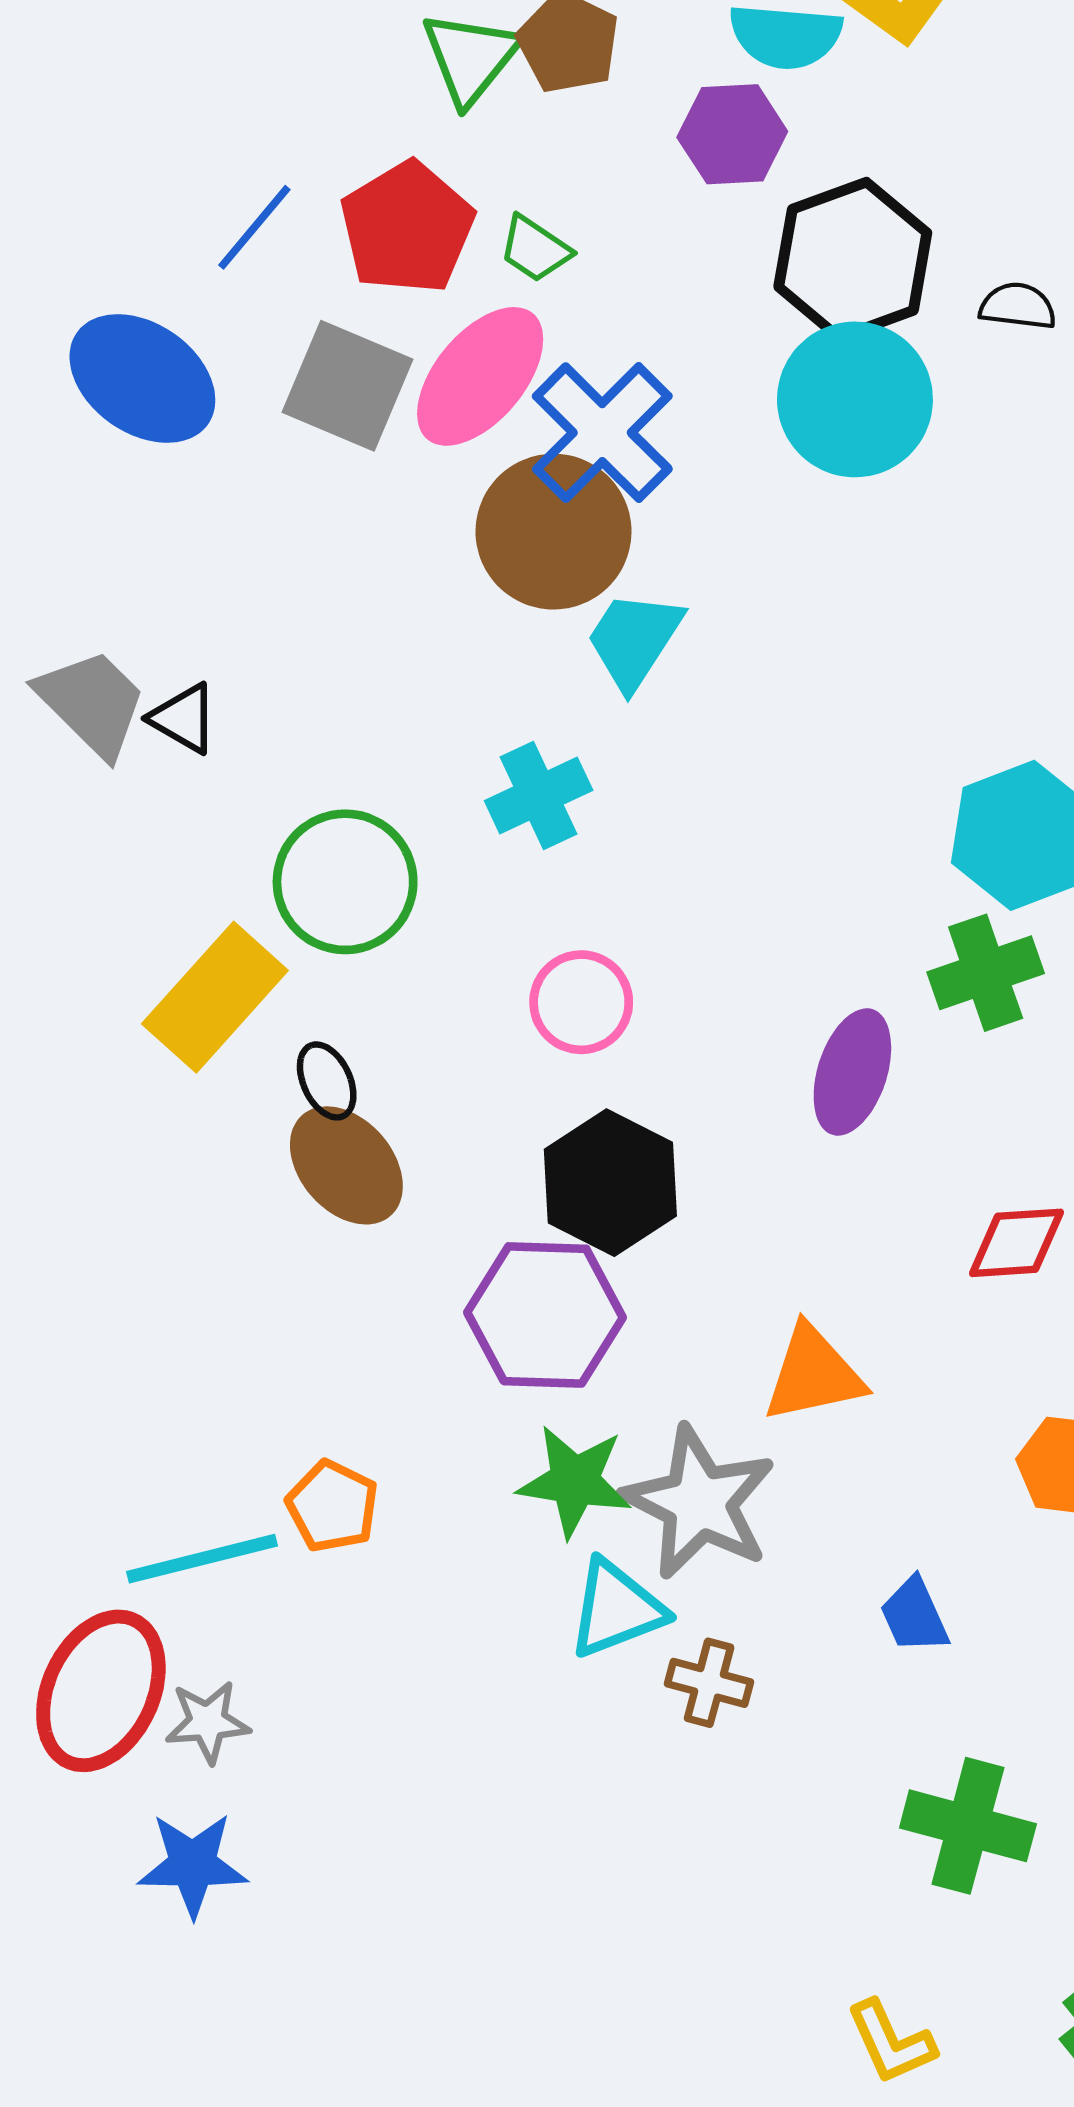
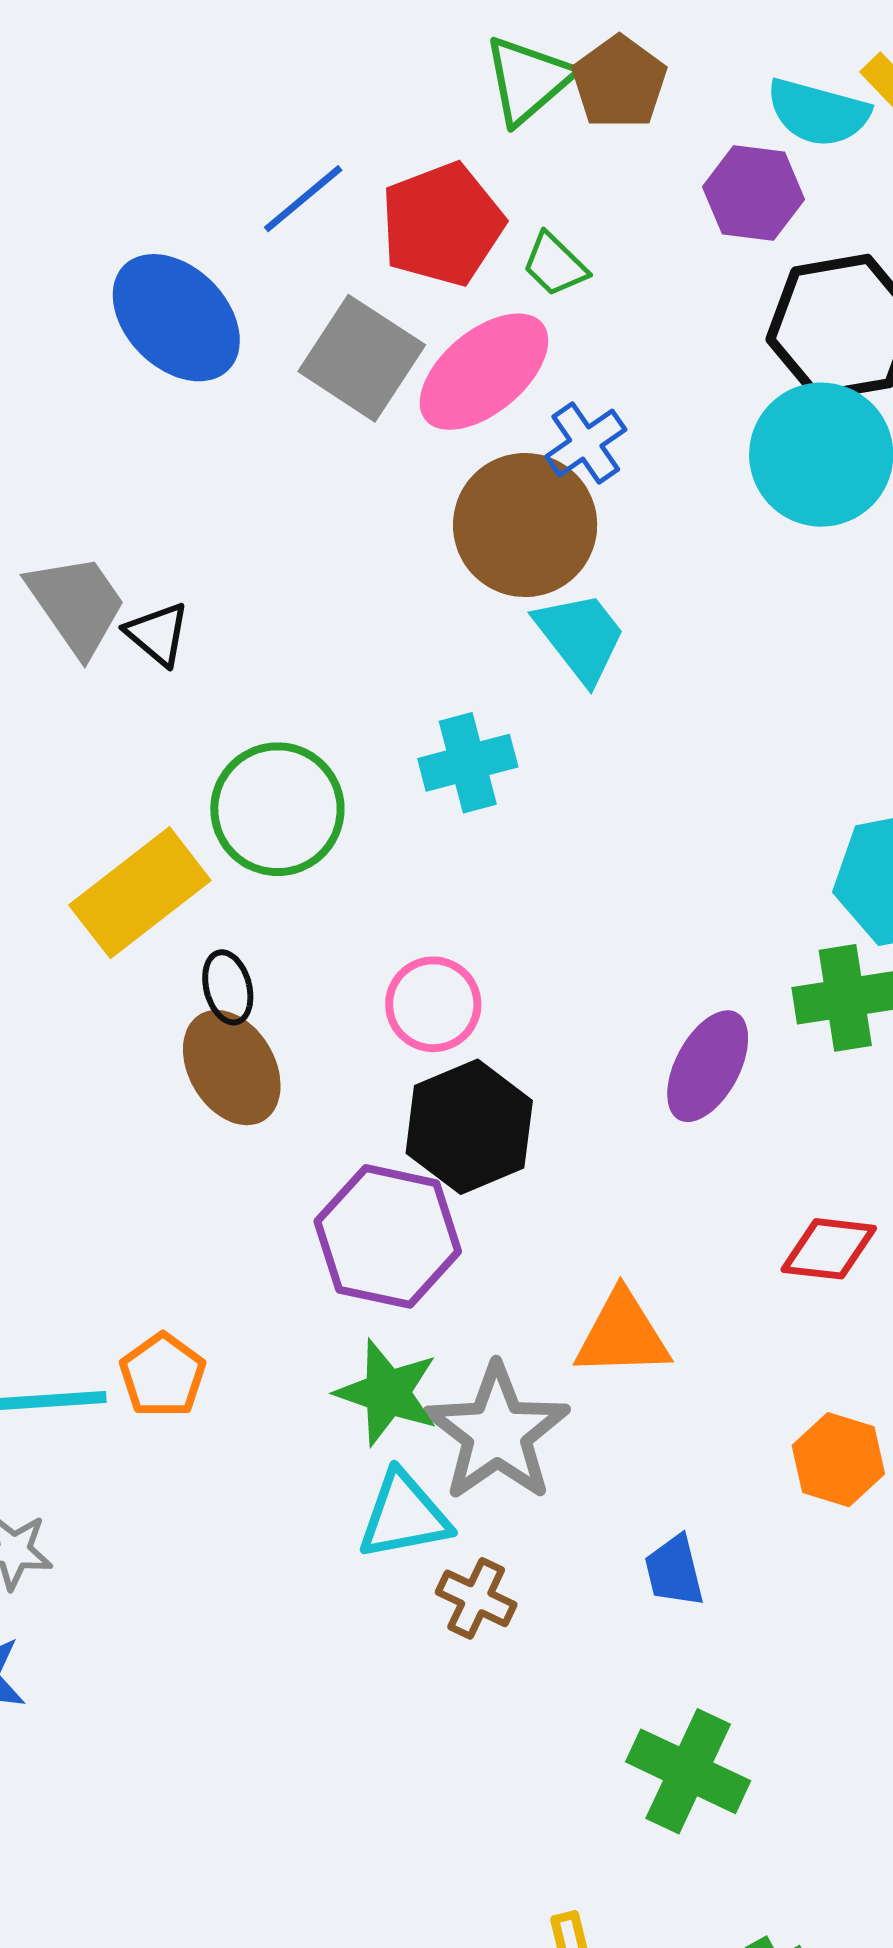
blue cross: (602, 433) -> (586, 443), size x0.6
cyan trapezoid: (634, 640) -> (580, 637), turned 99
pink circle: (581, 1002) -> (433, 1004), moved

